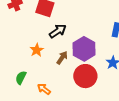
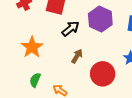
purple hexagon: (84, 49) -> (100, 19), moved
orange star: (37, 50) -> (32, 47), moved, size x1.5

